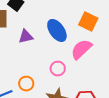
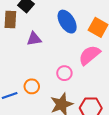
blue ellipse: (57, 30) -> (67, 22), moved

